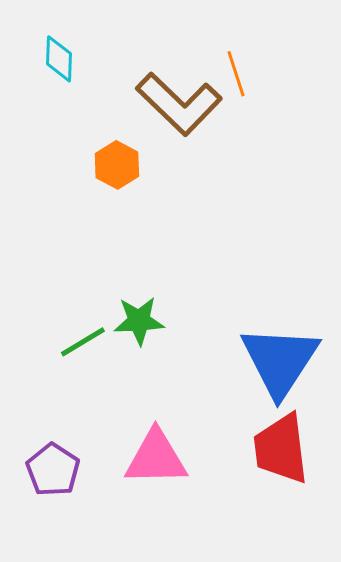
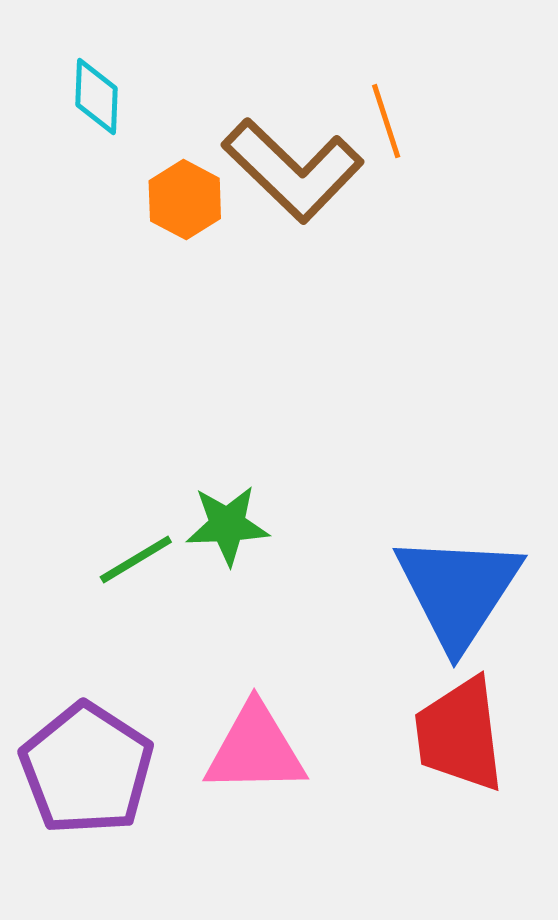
orange hexagon: (117, 165) -> (185, 200), moved
purple pentagon: (53, 470) -> (87, 769), size x1.5

